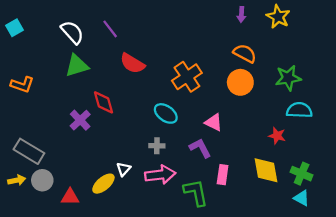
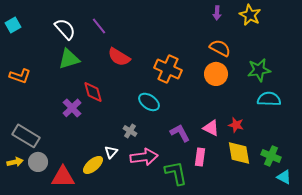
orange cross: (187, 77) -> (168, 69), turned -32
pink triangle: (214, 122) -> (211, 128), moved
red star: (277, 136) -> (236, 125), moved
gray cross: (157, 146) -> (130, 131), moved, turned 32
red triangle: (70, 197) -> (63, 177), size x1.4
cyan triangle: (302, 198) -> (284, 177), moved

